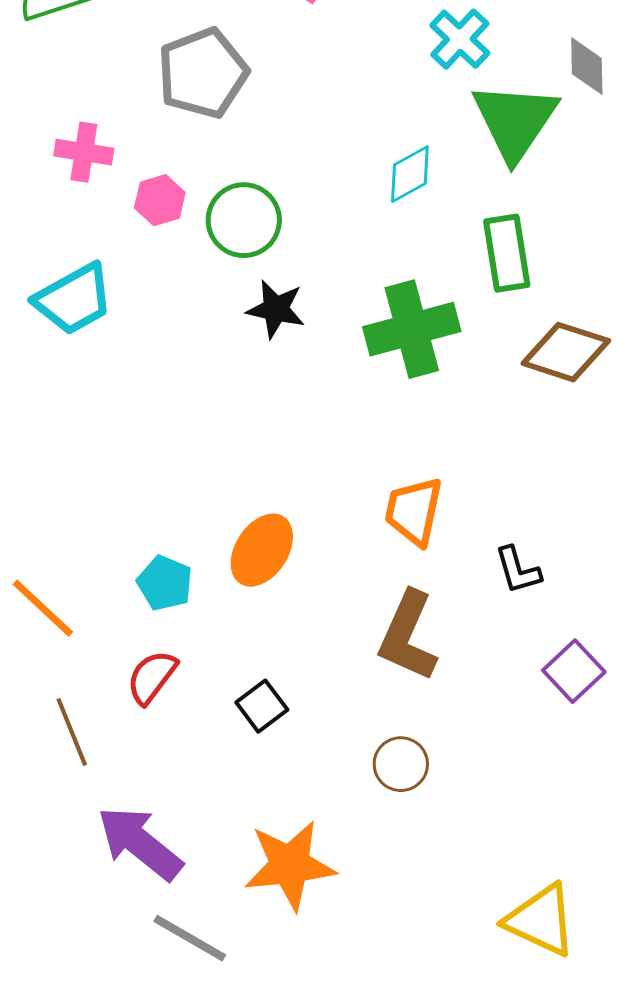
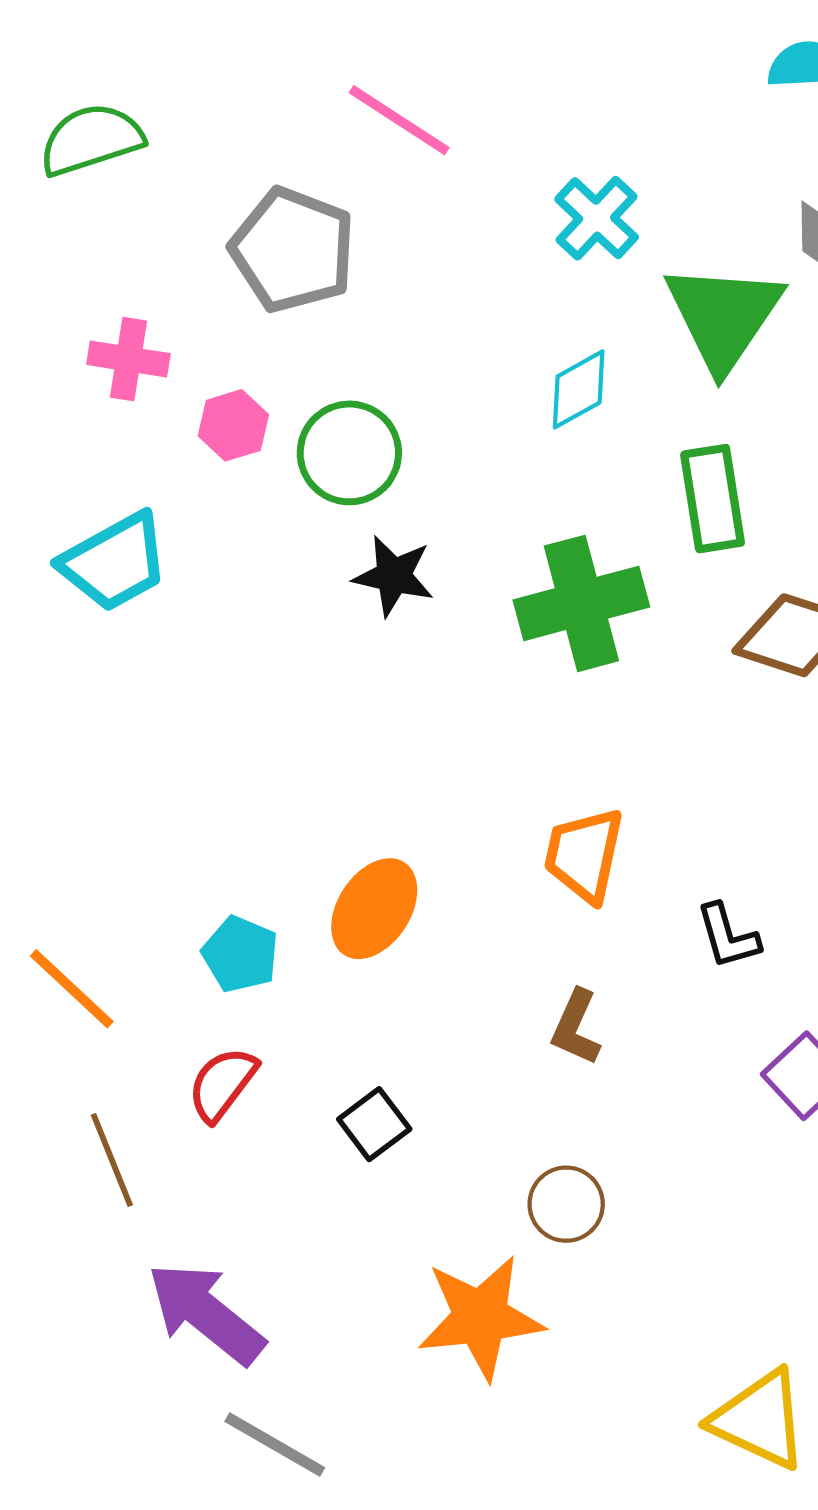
cyan cross: (460, 39) -> (597, 218), moved
gray pentagon: (203, 73) -> (293, 250), turned -30
brown L-shape: (408, 636) -> (576, 1027), size x0.6
orange star: (290, 865) -> (481, 1317), moved

